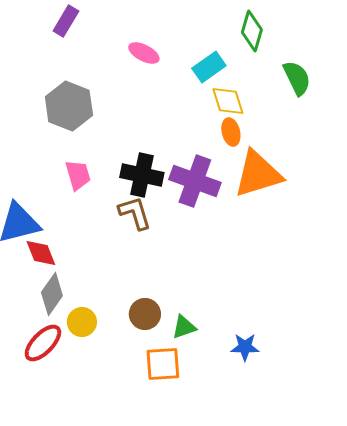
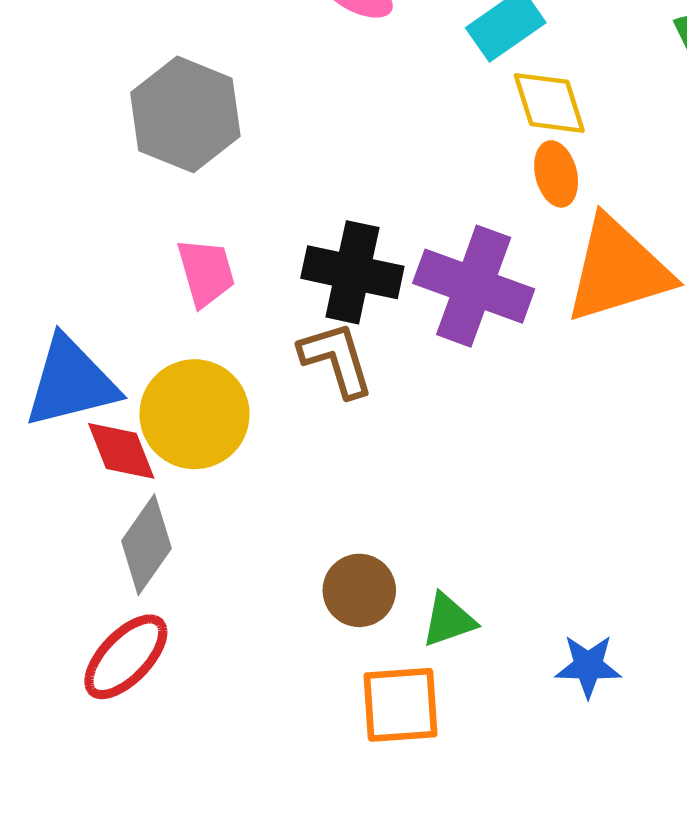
yellow circle: (82, 322) -> (195, 414), moved, size x1.6

